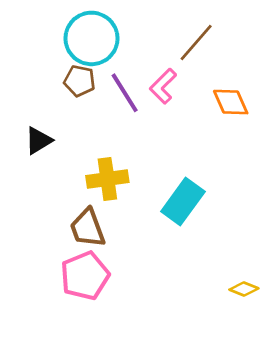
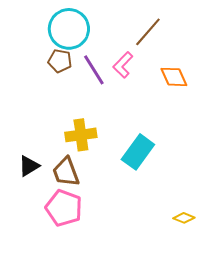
black triangle: (38, 141) -> (29, 166), moved
pink pentagon: (85, 276) -> (64, 208), turned -30

